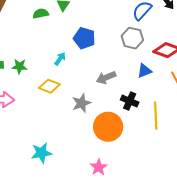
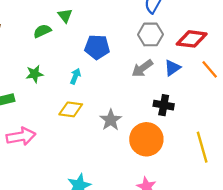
green star: (19, 66) -> (35, 74), moved
gray arrow: (106, 78) -> (142, 68), moved
yellow line: (156, 116) -> (202, 147), moved

